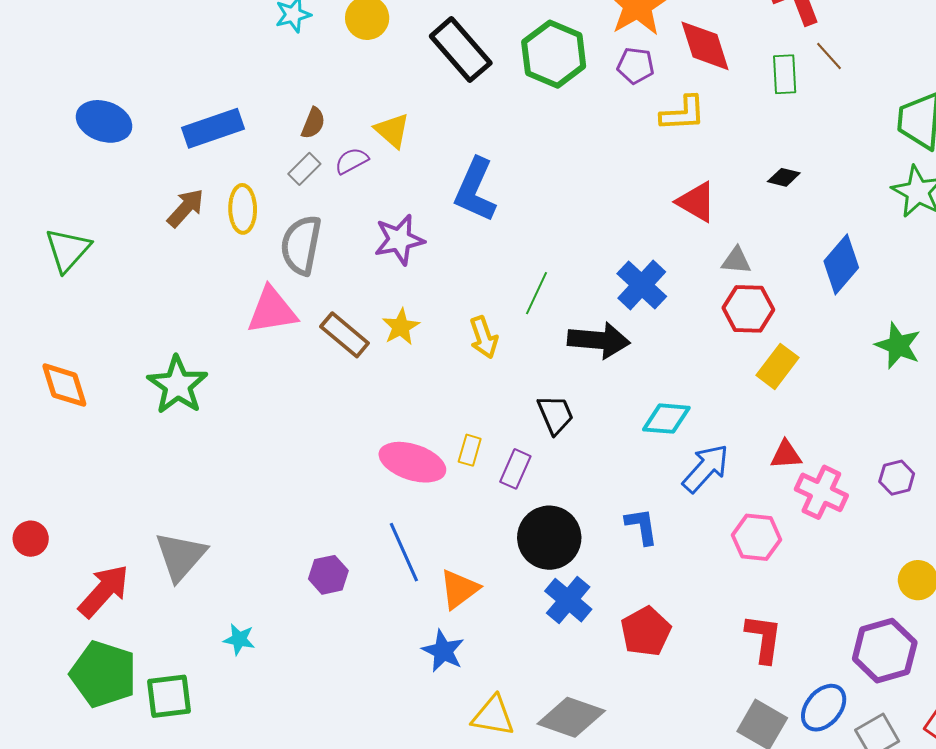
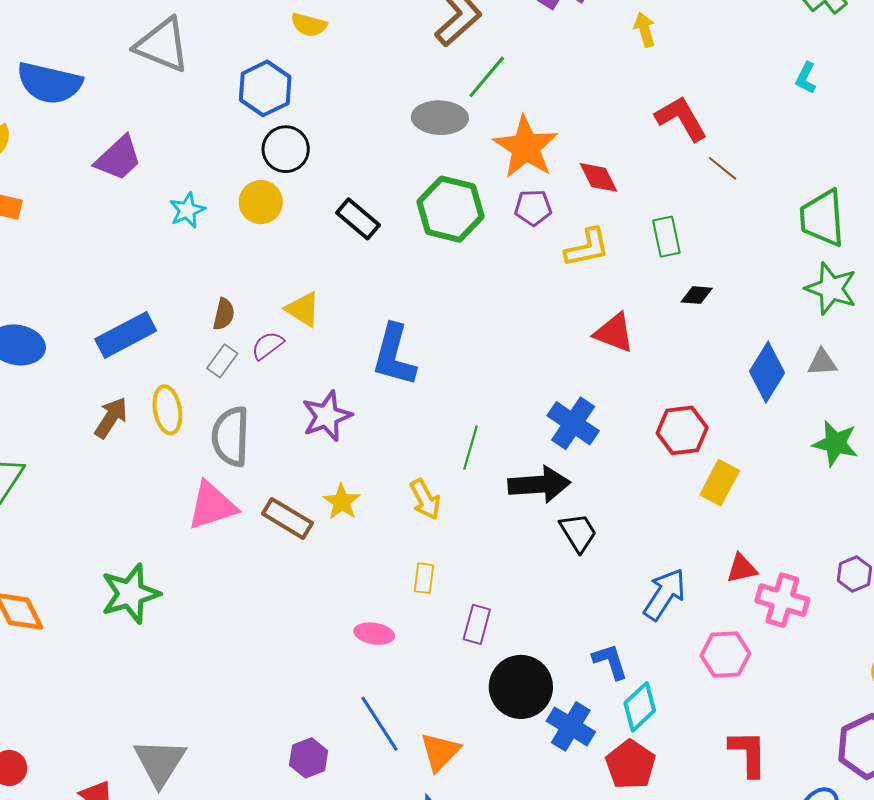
red diamond: (705, 46) -> (599, 177), size x0.7
black rectangle: (461, 50) -> (358, 219), size x0.7
green rectangle: (785, 74) -> (666, 237), moved
gray triangle: (736, 261) -> (822, 362), moved
green star: (177, 385) -> (130, 594), turned 30
black trapezoid: (555, 415) -> (578, 533), moved
cyan diamond: (666, 419) -> (640, 707), moved, turned -39
yellow rectangle: (470, 450) -> (424, 578), moved
pink ellipse: (412, 462) -> (374, 634), size x0.6
blue cross: (568, 600) -> (571, 726), moved

